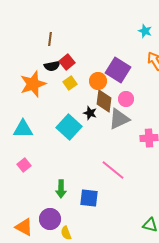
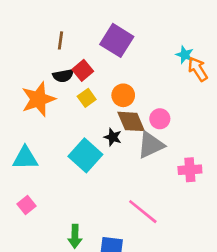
cyan star: (145, 31) -> (185, 55), moved
purple square: (118, 70) -> (117, 40), moved
brown diamond: (104, 101) -> (131, 121), turned -30

